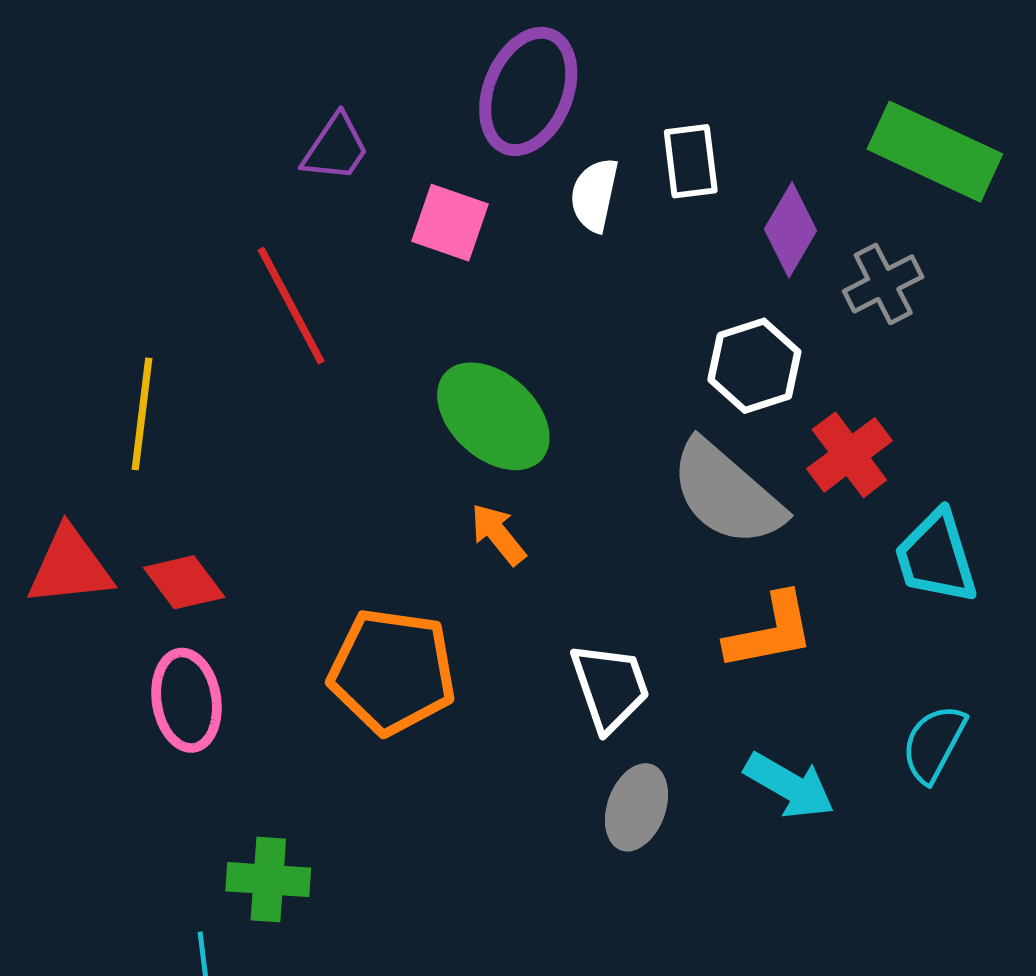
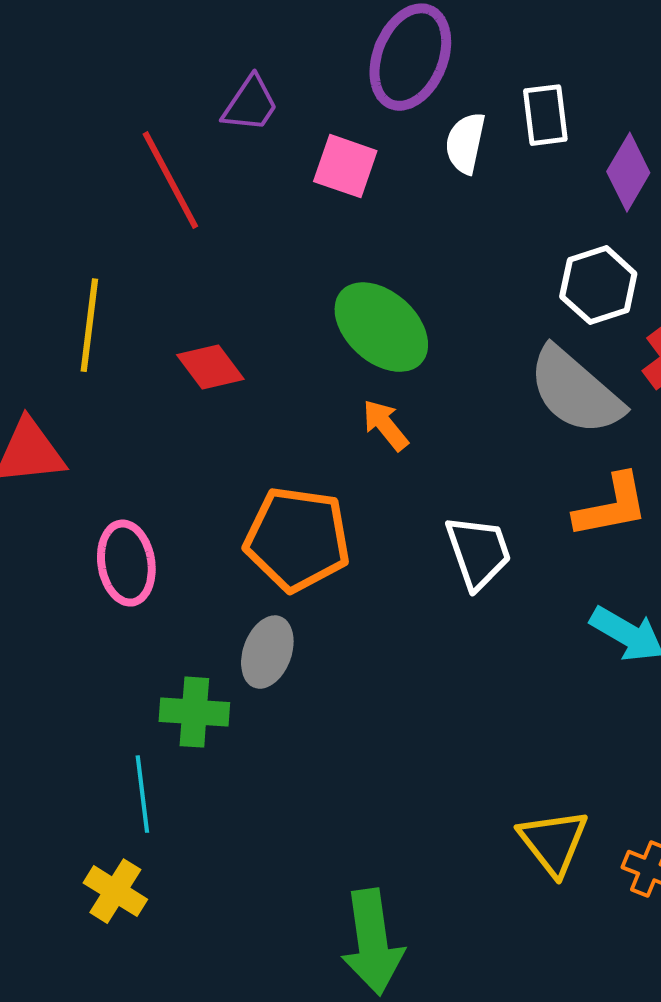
red line: (291, 306) -> (170, 180), moved
red diamond: (184, 582) -> (210, 367), moved
gray ellipse: (636, 807) -> (267, 652), moved

